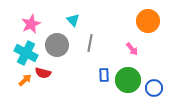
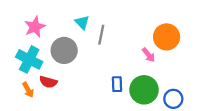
orange circle: (148, 21) -> (167, 37), moved
gray line: (90, 43) -> (101, 35), moved
orange arrow: (25, 80) -> (28, 90), turned 104

